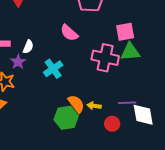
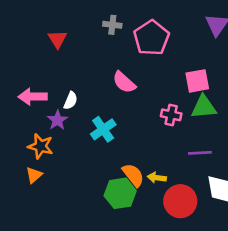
pink cross: (105, 58) -> (171, 115), size x0.6
purple line: (127, 103) -> (200, 153), moved
red circle: (112, 124) -> (180, 201), size x1.6

